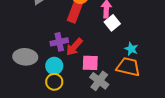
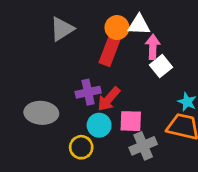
cyan circle: (54, 66) -> (99, 125), moved
gray cross: (99, 81) -> (143, 146), turned 30

